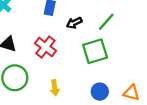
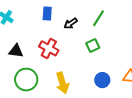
green square: (95, 51) -> (93, 45), size x0.6
yellow arrow: (55, 88) -> (62, 83), size x1.5

